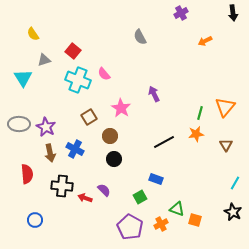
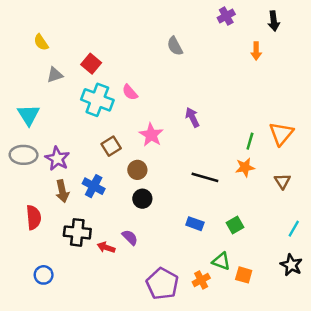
black arrow: (233, 13) -> (274, 21), moved
orange arrow: (205, 41) -> (256, 51), turned -64
cyan triangle: (23, 78) -> (29, 115), moved
black line: (164, 142) -> (205, 177), turned 45
green square: (140, 197) -> (235, 225), moved

